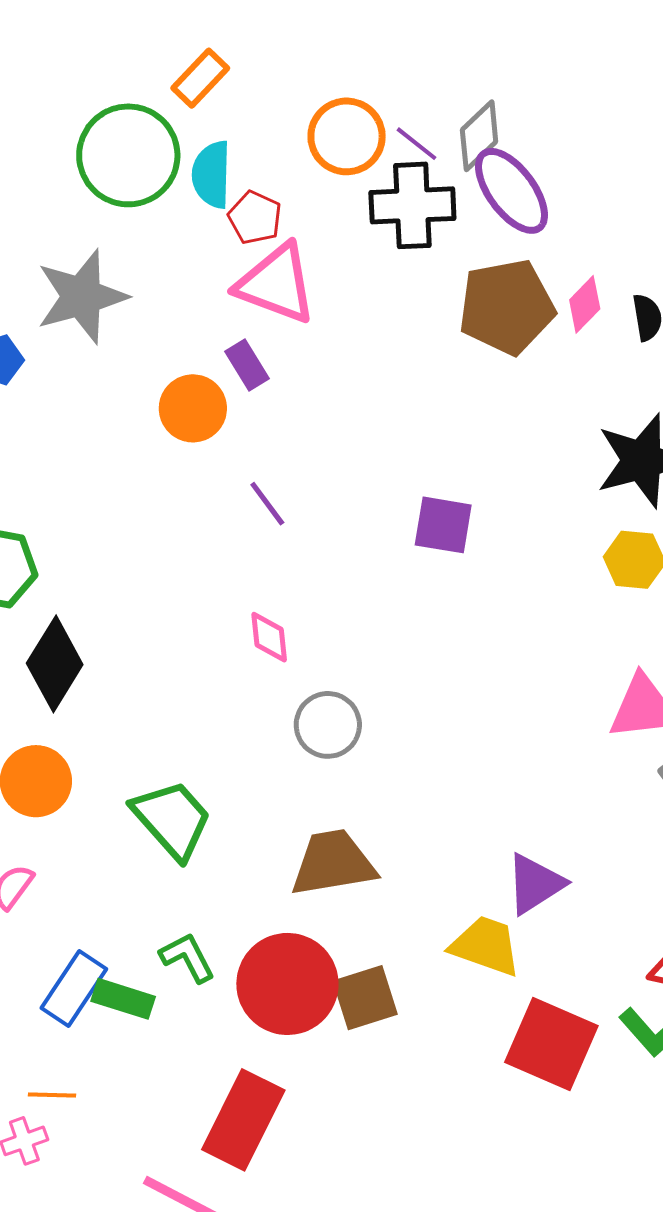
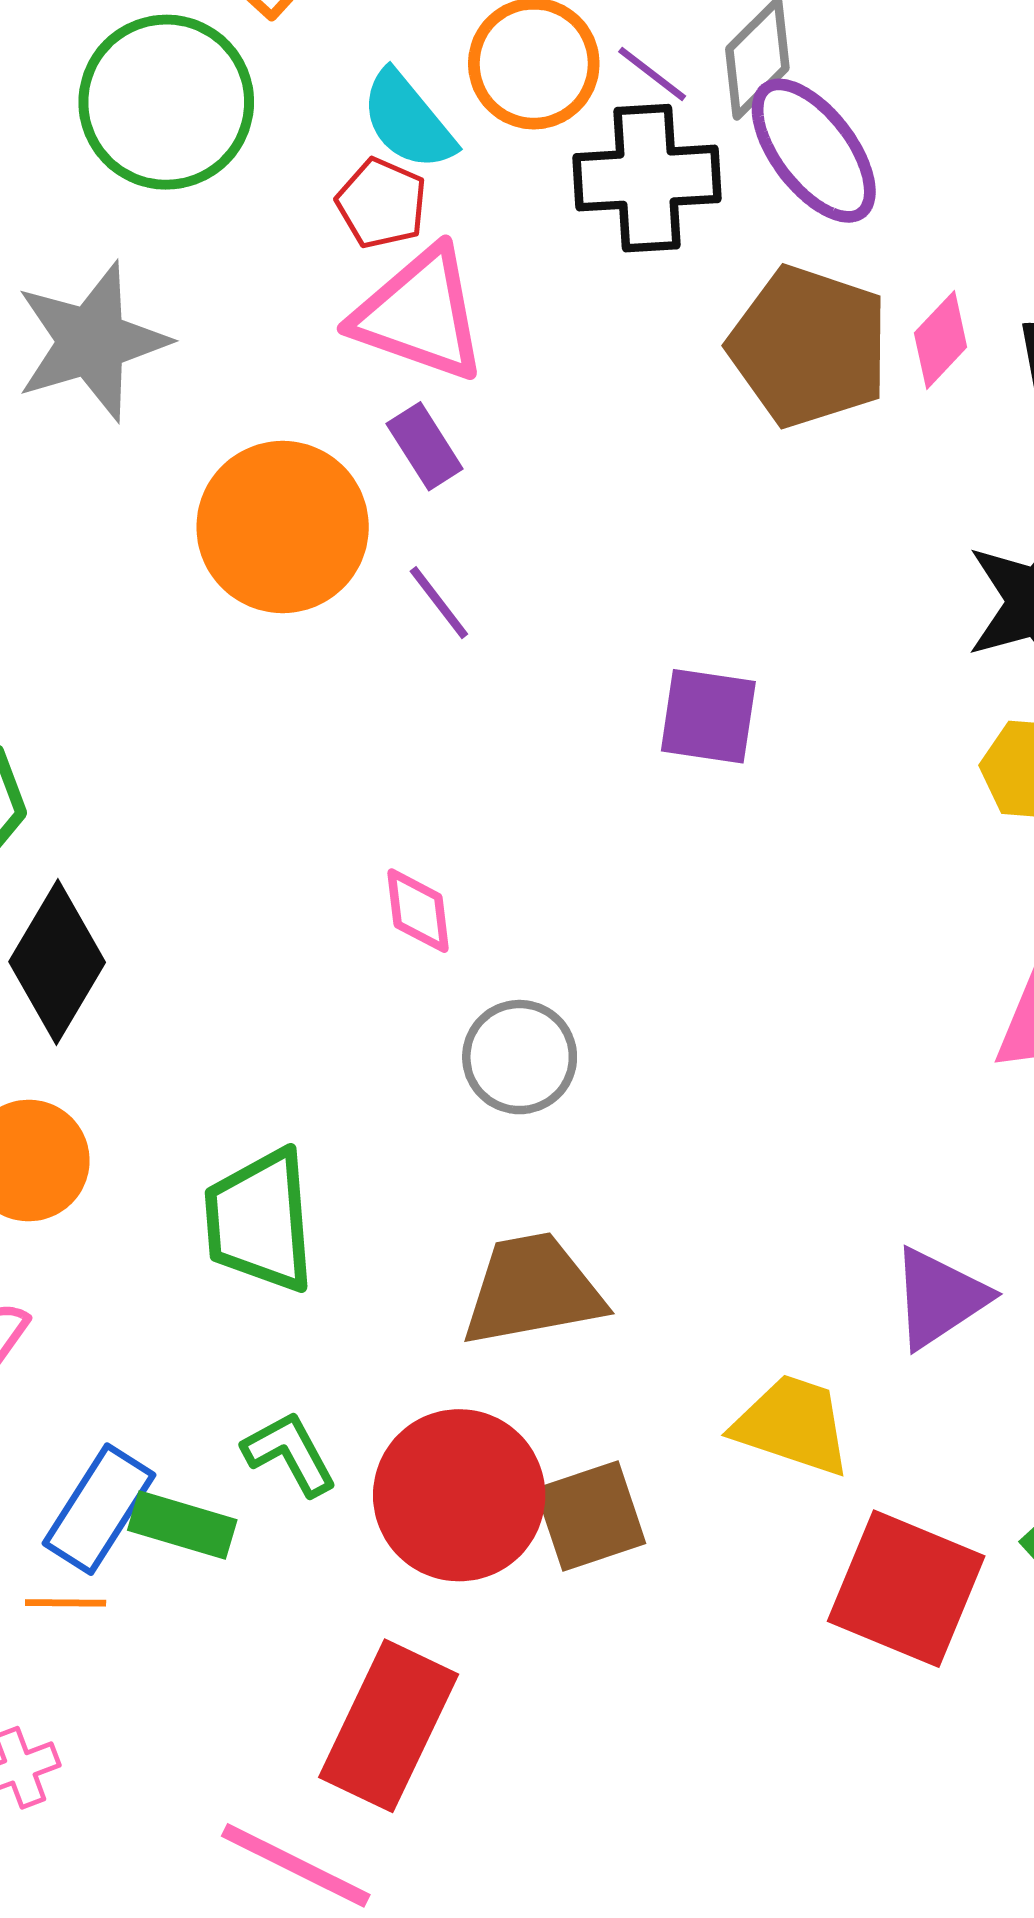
cyan semicircle: (212, 175) -> (408, 120), moved, turned -40
brown pentagon: (507, 307) -> (809, 346), turned 30
purple rectangle: (247, 365) -> (425, 446), moved
orange circle: (193, 408) -> (283, 527), size x1.5
purple line: (267, 504) -> (439, 603), moved
green trapezoid: (172, 819) -> (260, 1221), turned -142
purple triangle: (535, 884) -> (939, 1298), moved
orange line: (52, 1095) -> (66, 1603), moved

